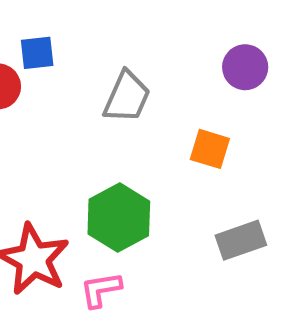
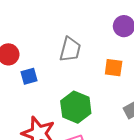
blue square: (37, 53) -> (29, 76), moved

